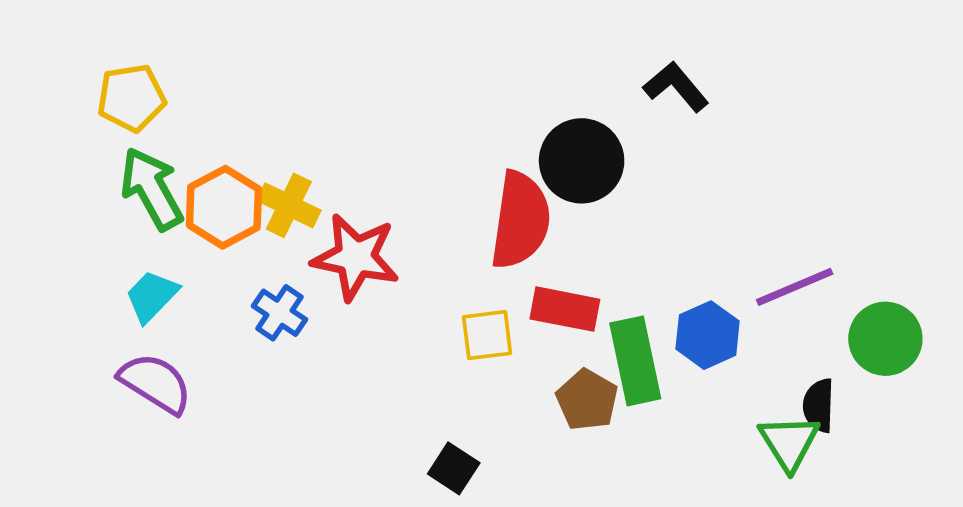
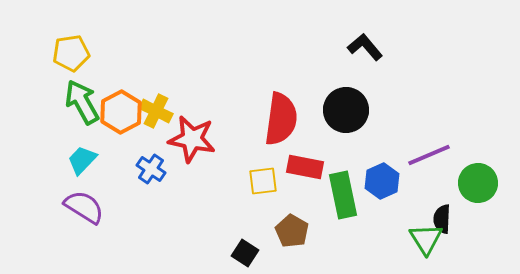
black circle: (582, 161) -> (346, 110), moved
brown pentagon: (587, 400) -> (292, 231), moved

